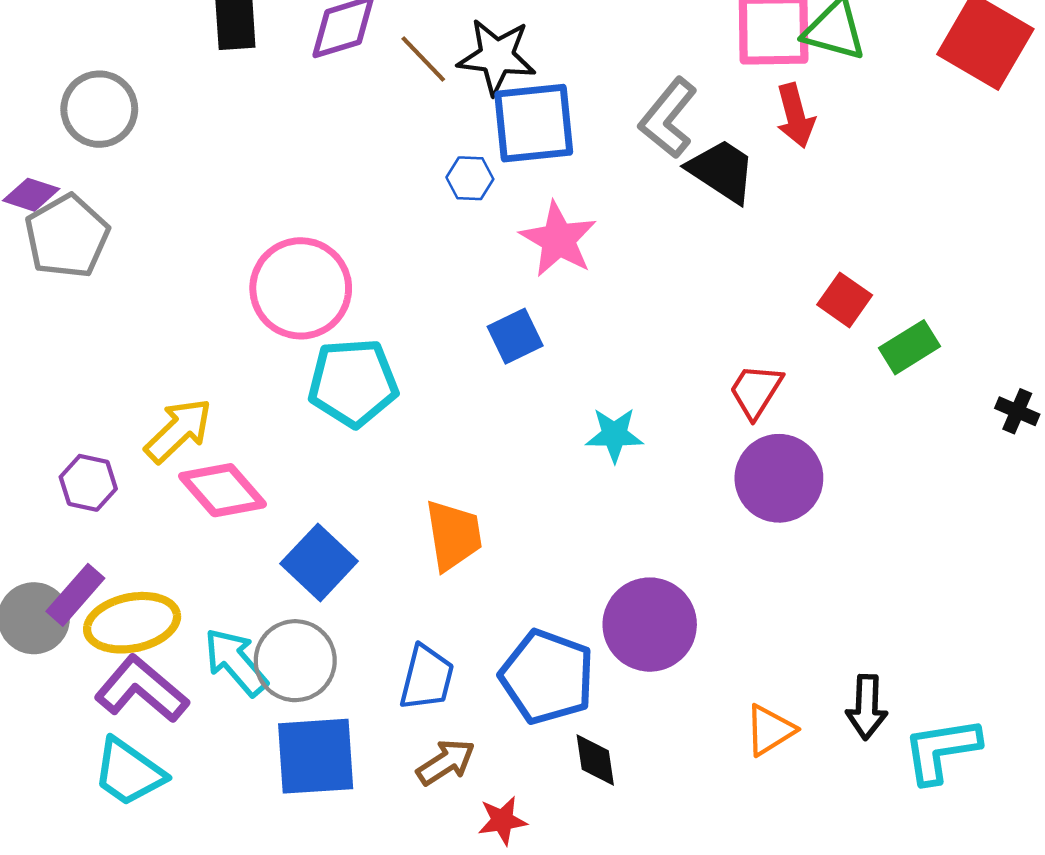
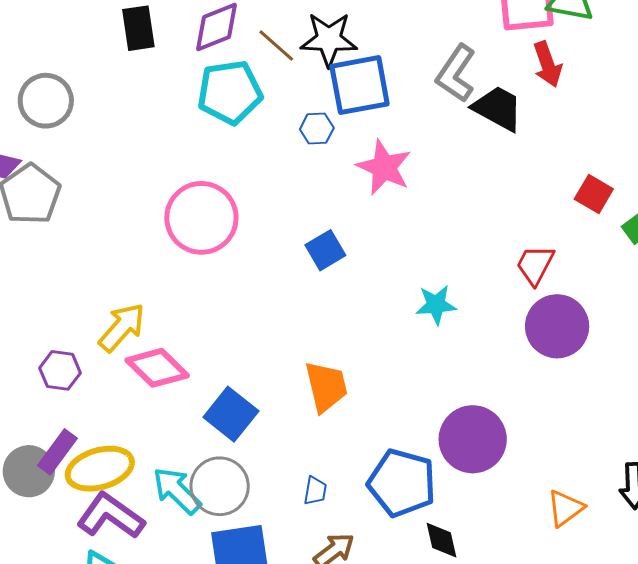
blue square: (515, 336) -> (325, 250), moved
cyan pentagon: (353, 383) -> (230, 92), moved
blue trapezoid: (427, 678) -> (315, 491), size x0.6

